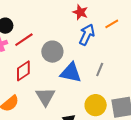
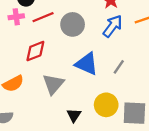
gray circle: (52, 52) -> (73, 24), moved

